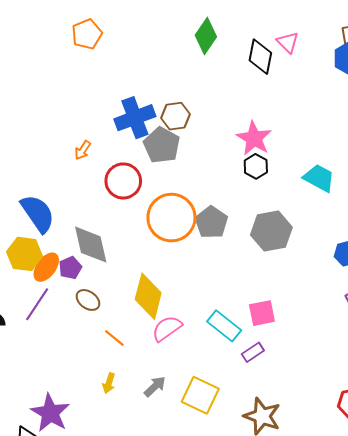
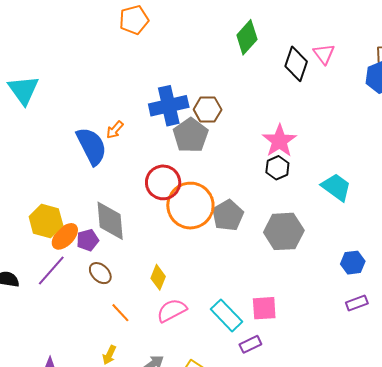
red circle: (123, 181) -> (163, 182), moved
blue semicircle: (38, 213) -> (92, 146), moved
yellow diamond: (148, 296) -> (158, 277), size x0.6

